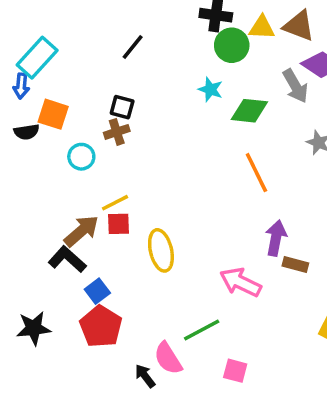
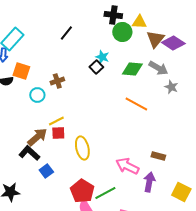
brown triangle: (299, 26) -> (155, 39), moved, turned 48
gray arrow: (295, 86) -> (158, 68), moved, turned -30
cyan star: (210, 89) -> (102, 57), moved
black square: (122, 107) -> (96, 67), moved, turned 32
orange line: (256, 173) -> (136, 104), turned -35
purple arrow: (276, 238) -> (149, 182), moved
red pentagon: (101, 326) -> (82, 191), moved

